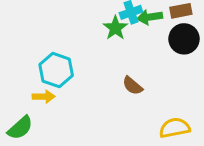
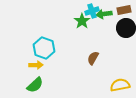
brown semicircle: (133, 86) -> (93, 58), turned 80
green semicircle: (20, 128) -> (35, 85), moved

